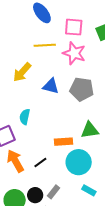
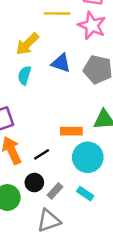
cyan semicircle: (25, 117) -> (24, 75), moved
cyan rectangle: (89, 190) -> (85, 194), moved
black circle: (35, 195) -> (34, 183), moved

